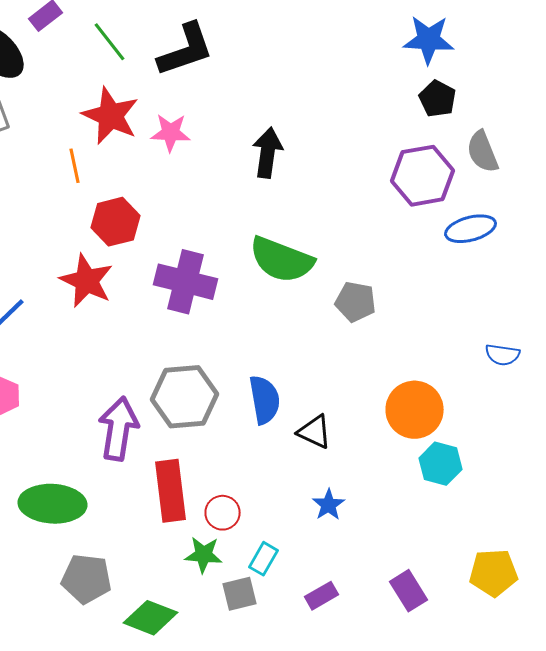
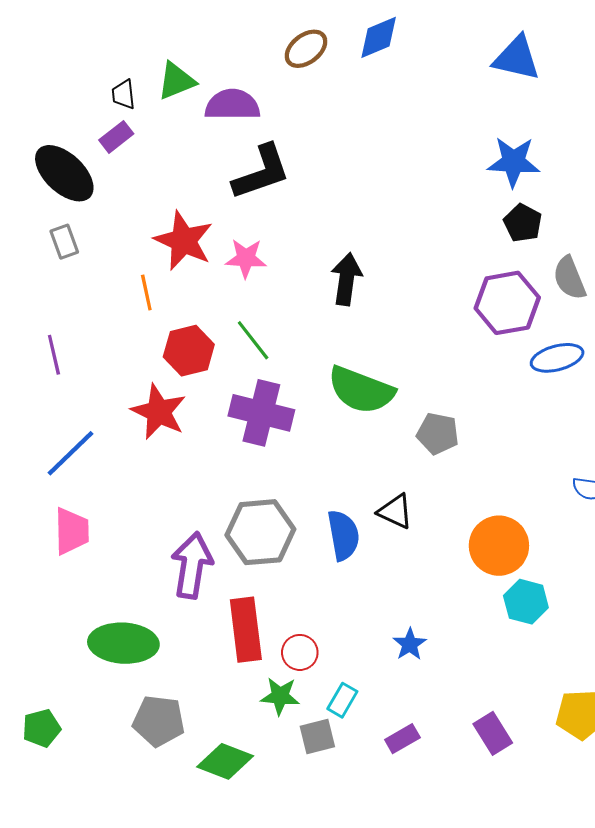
green line: (110, 42) -> (253, 340), moved
black triangle: (314, 432) -> (395, 511), moved

